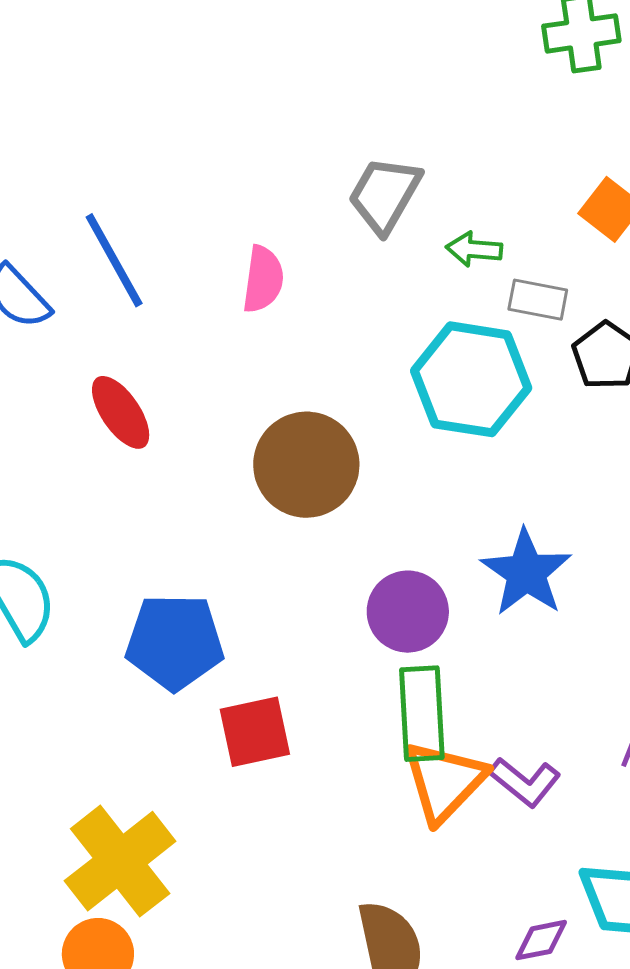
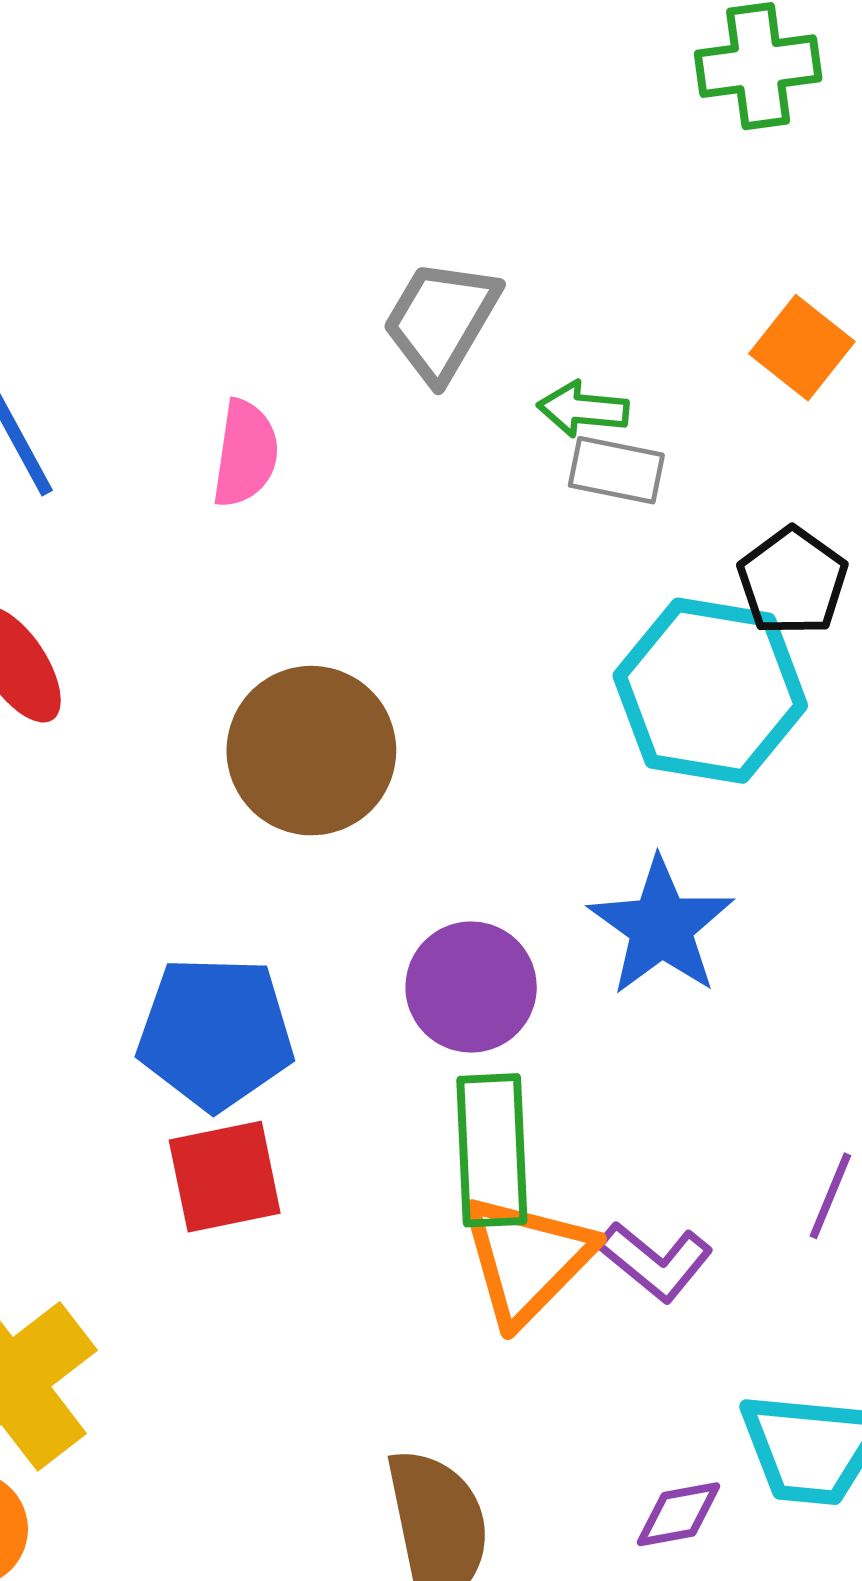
gray rectangle: (538, 300) -> (616, 470), moved
cyan hexagon: (471, 379) -> (710, 691), moved
blue pentagon: (175, 642) -> (215, 1033), moved

